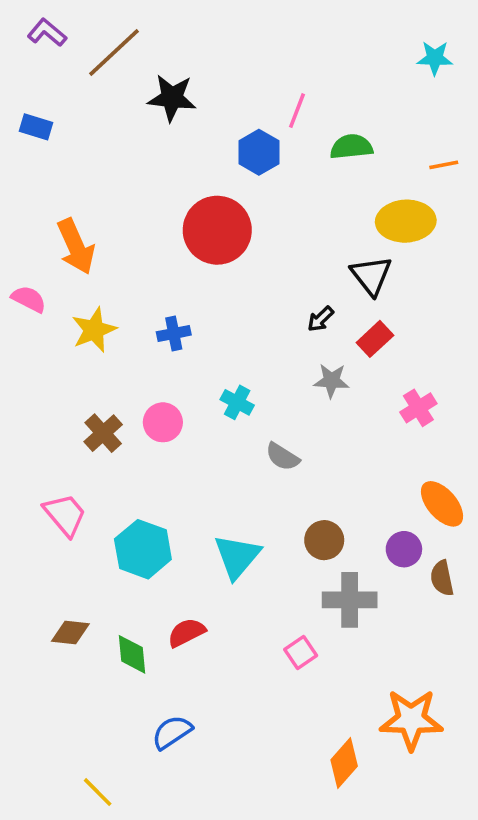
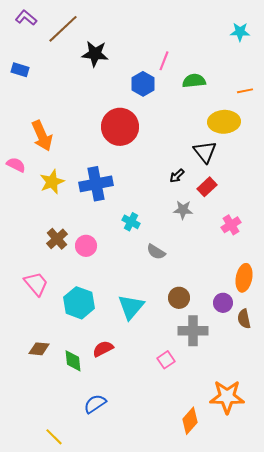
blue cross: (174, 333) -> (96, 184), size x1.8
pink circle: (163, 422) -> (86, 246), moved
orange ellipse: (442, 504) -> (244, 278), turned 52

